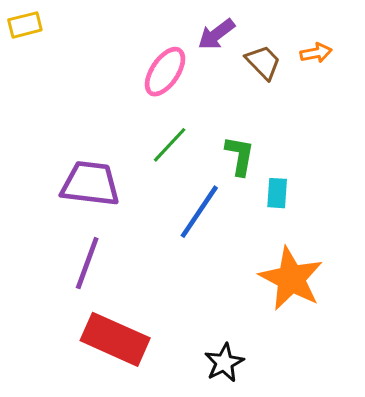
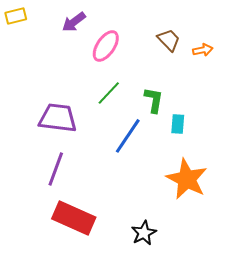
purple arrow: (216, 34) -> (74, 22), moved
orange arrow: (316, 53) -> (203, 50), moved

